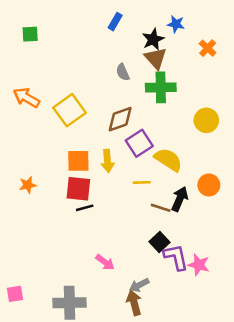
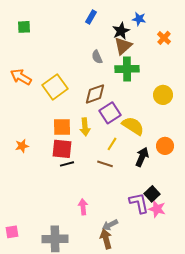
brown triangle: (156, 58) -> (123, 46), turned 30
yellow line: (142, 182) -> (112, 144), turned -56
brown line: (161, 208) -> (105, 164), moved
black square: (159, 242) -> (152, 194), moved
pink arrow: (105, 262) -> (83, 207), turned -133

